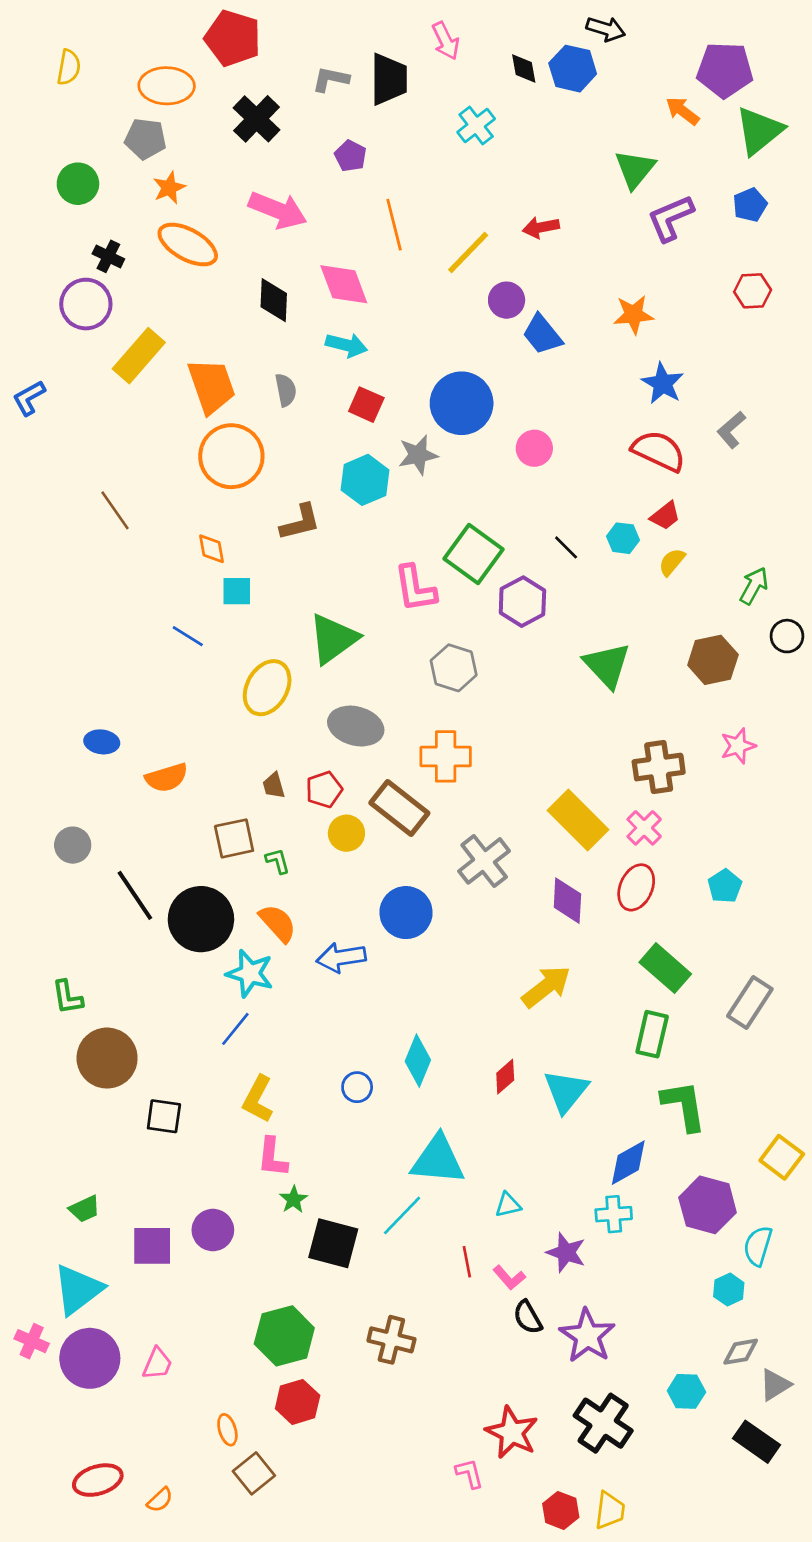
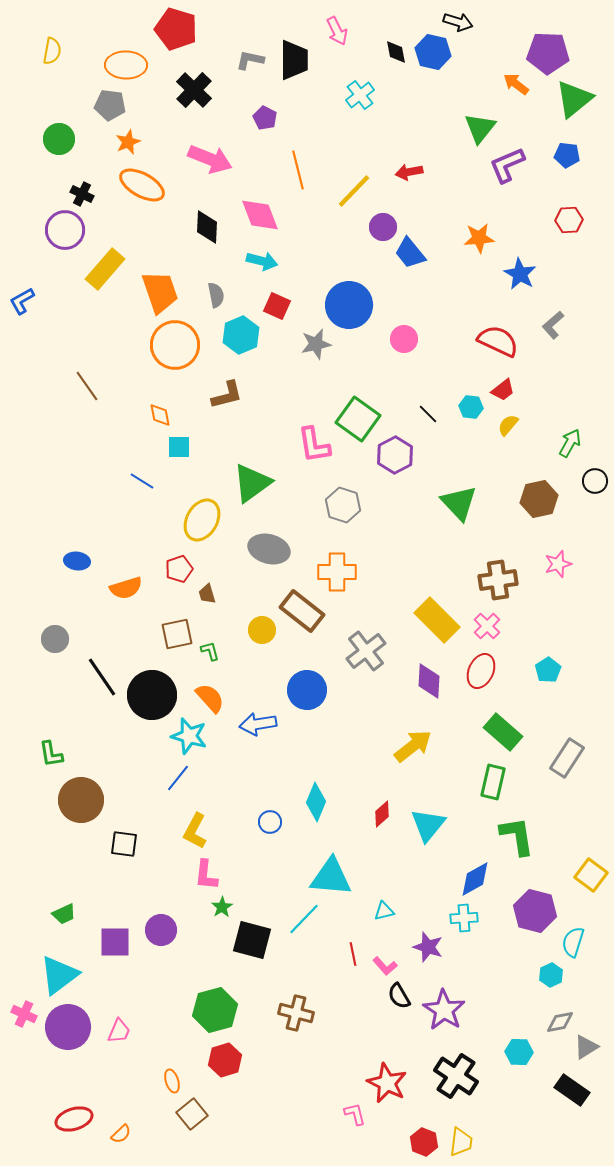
blue pentagon: (750, 205) -> (567, 155), turned 30
blue star: (663, 383) -> (520, 274), moved
cyan hexagon: (365, 480) -> (241, 335), moved
red pentagon: (324, 790) -> (179, 569), moved

